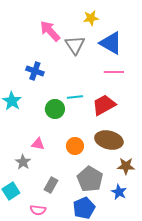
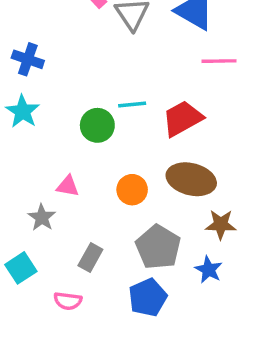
blue cross: (35, 71) -> (28, 59), moved
pink line: (114, 72) -> (219, 61), moved

